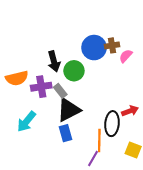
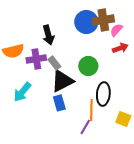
brown cross: (112, 45) -> (103, 20), size x1.5
green circle: (74, 71) -> (88, 66), moved
red arrow: (130, 111) -> (120, 48), moved

